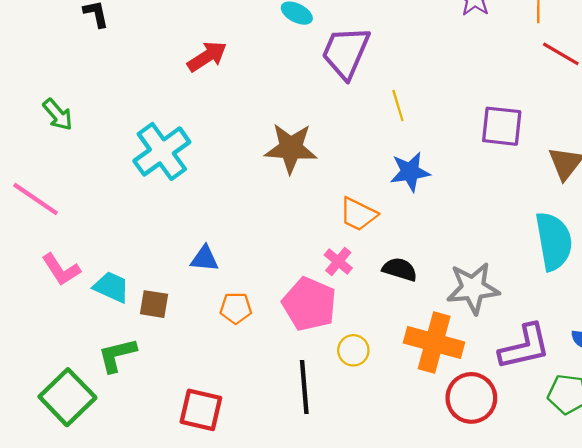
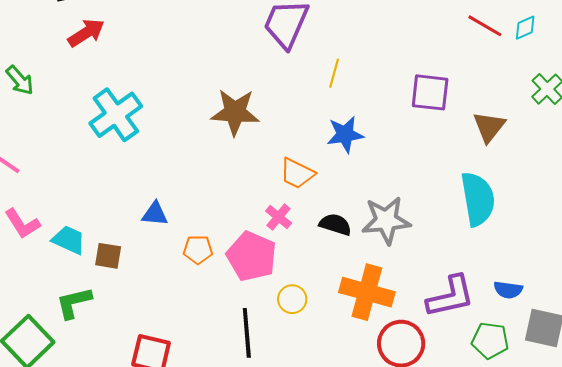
red arrow: (207, 56) -> (86, 33), moved
yellow line: (398, 106) -> (334, 73), turned 32
gray star: (473, 288) -> (386, 220), moved
orange pentagon: (236, 308) -> (198, 250), moved

